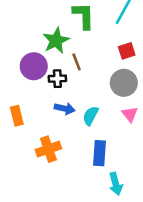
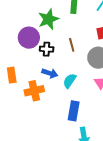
brown line: (77, 62) -> (72, 45), moved
orange cross: (48, 149) -> (34, 91), moved

